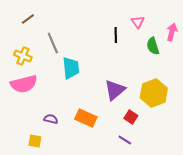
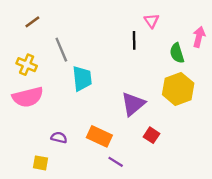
pink triangle: (138, 22) -> (151, 21), moved
yellow hexagon: (154, 93) -> (178, 89), moved
purple line: (125, 140) -> (116, 162), moved

